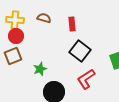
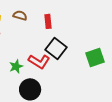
red L-shape: (86, 79) -> (39, 61), moved, turned -115

